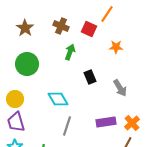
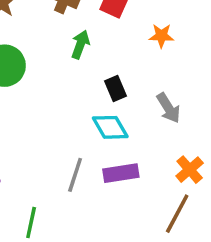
cyan diamond: (58, 99) -> (110, 127), moved
purple rectangle: (106, 122) -> (121, 173), moved

